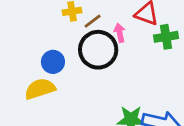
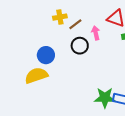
black circle: (98, 50) -> (80, 46), size x0.6

